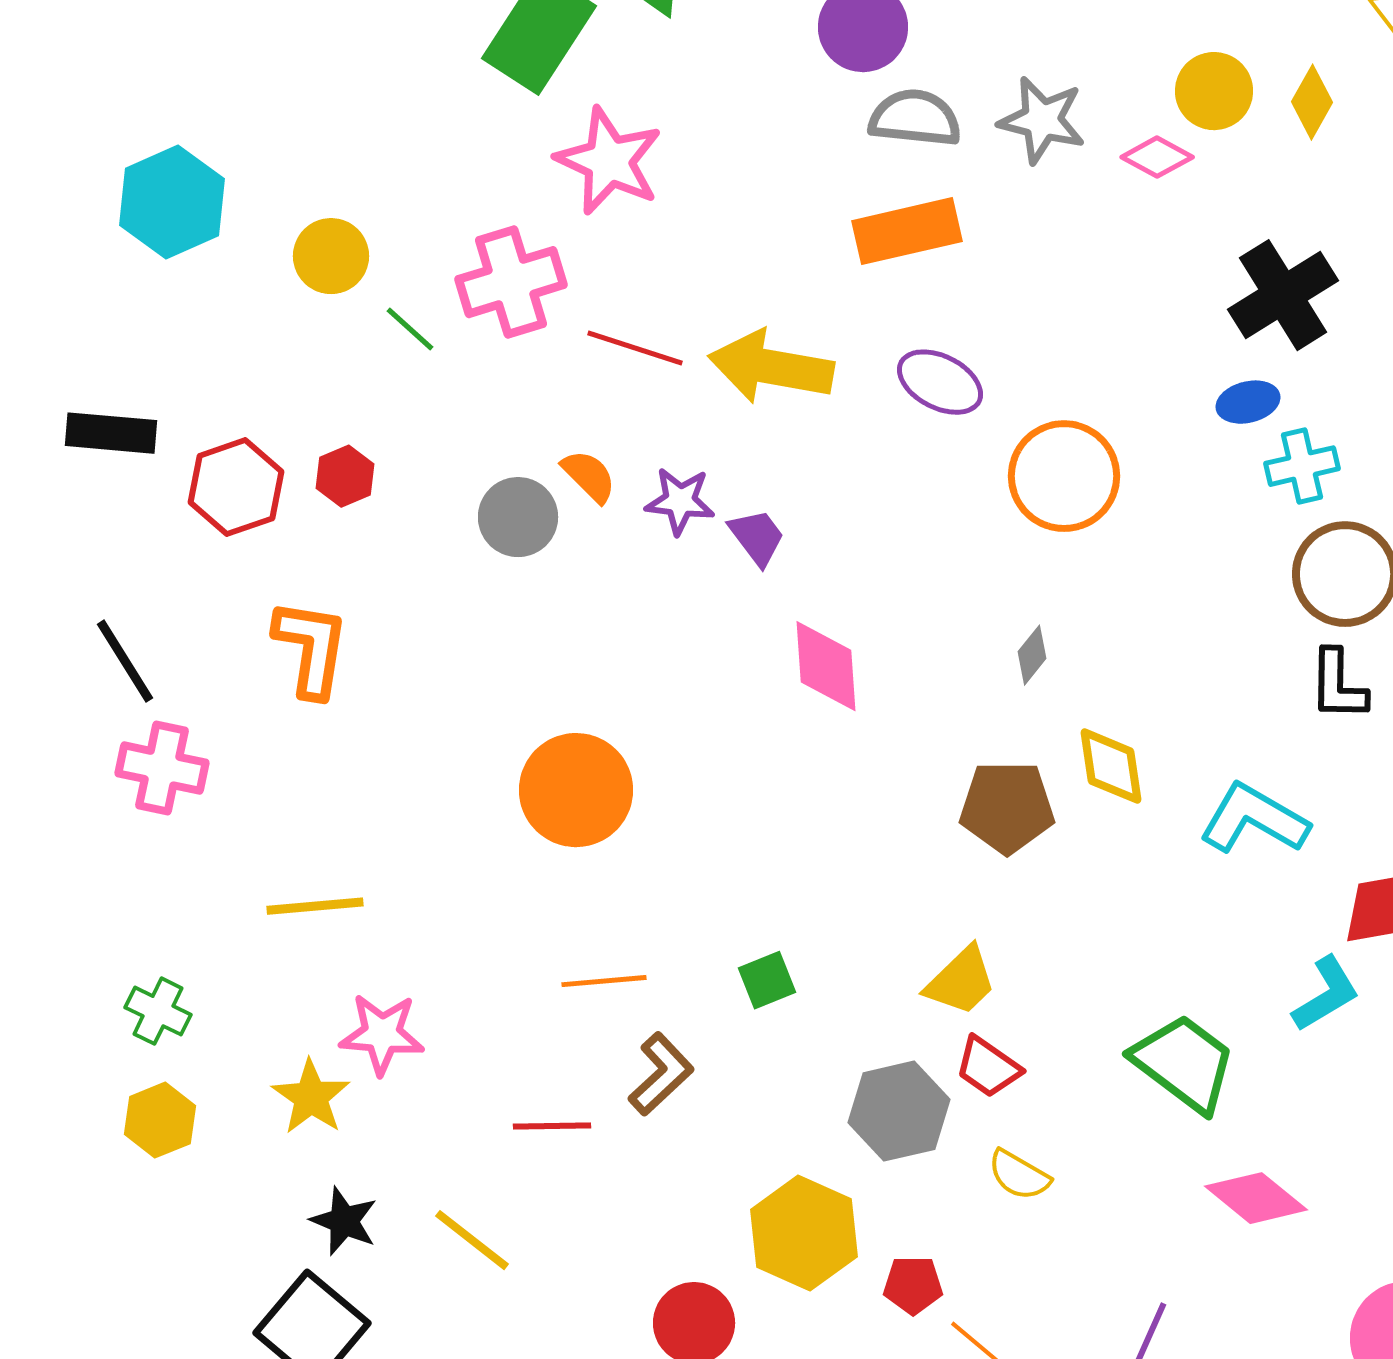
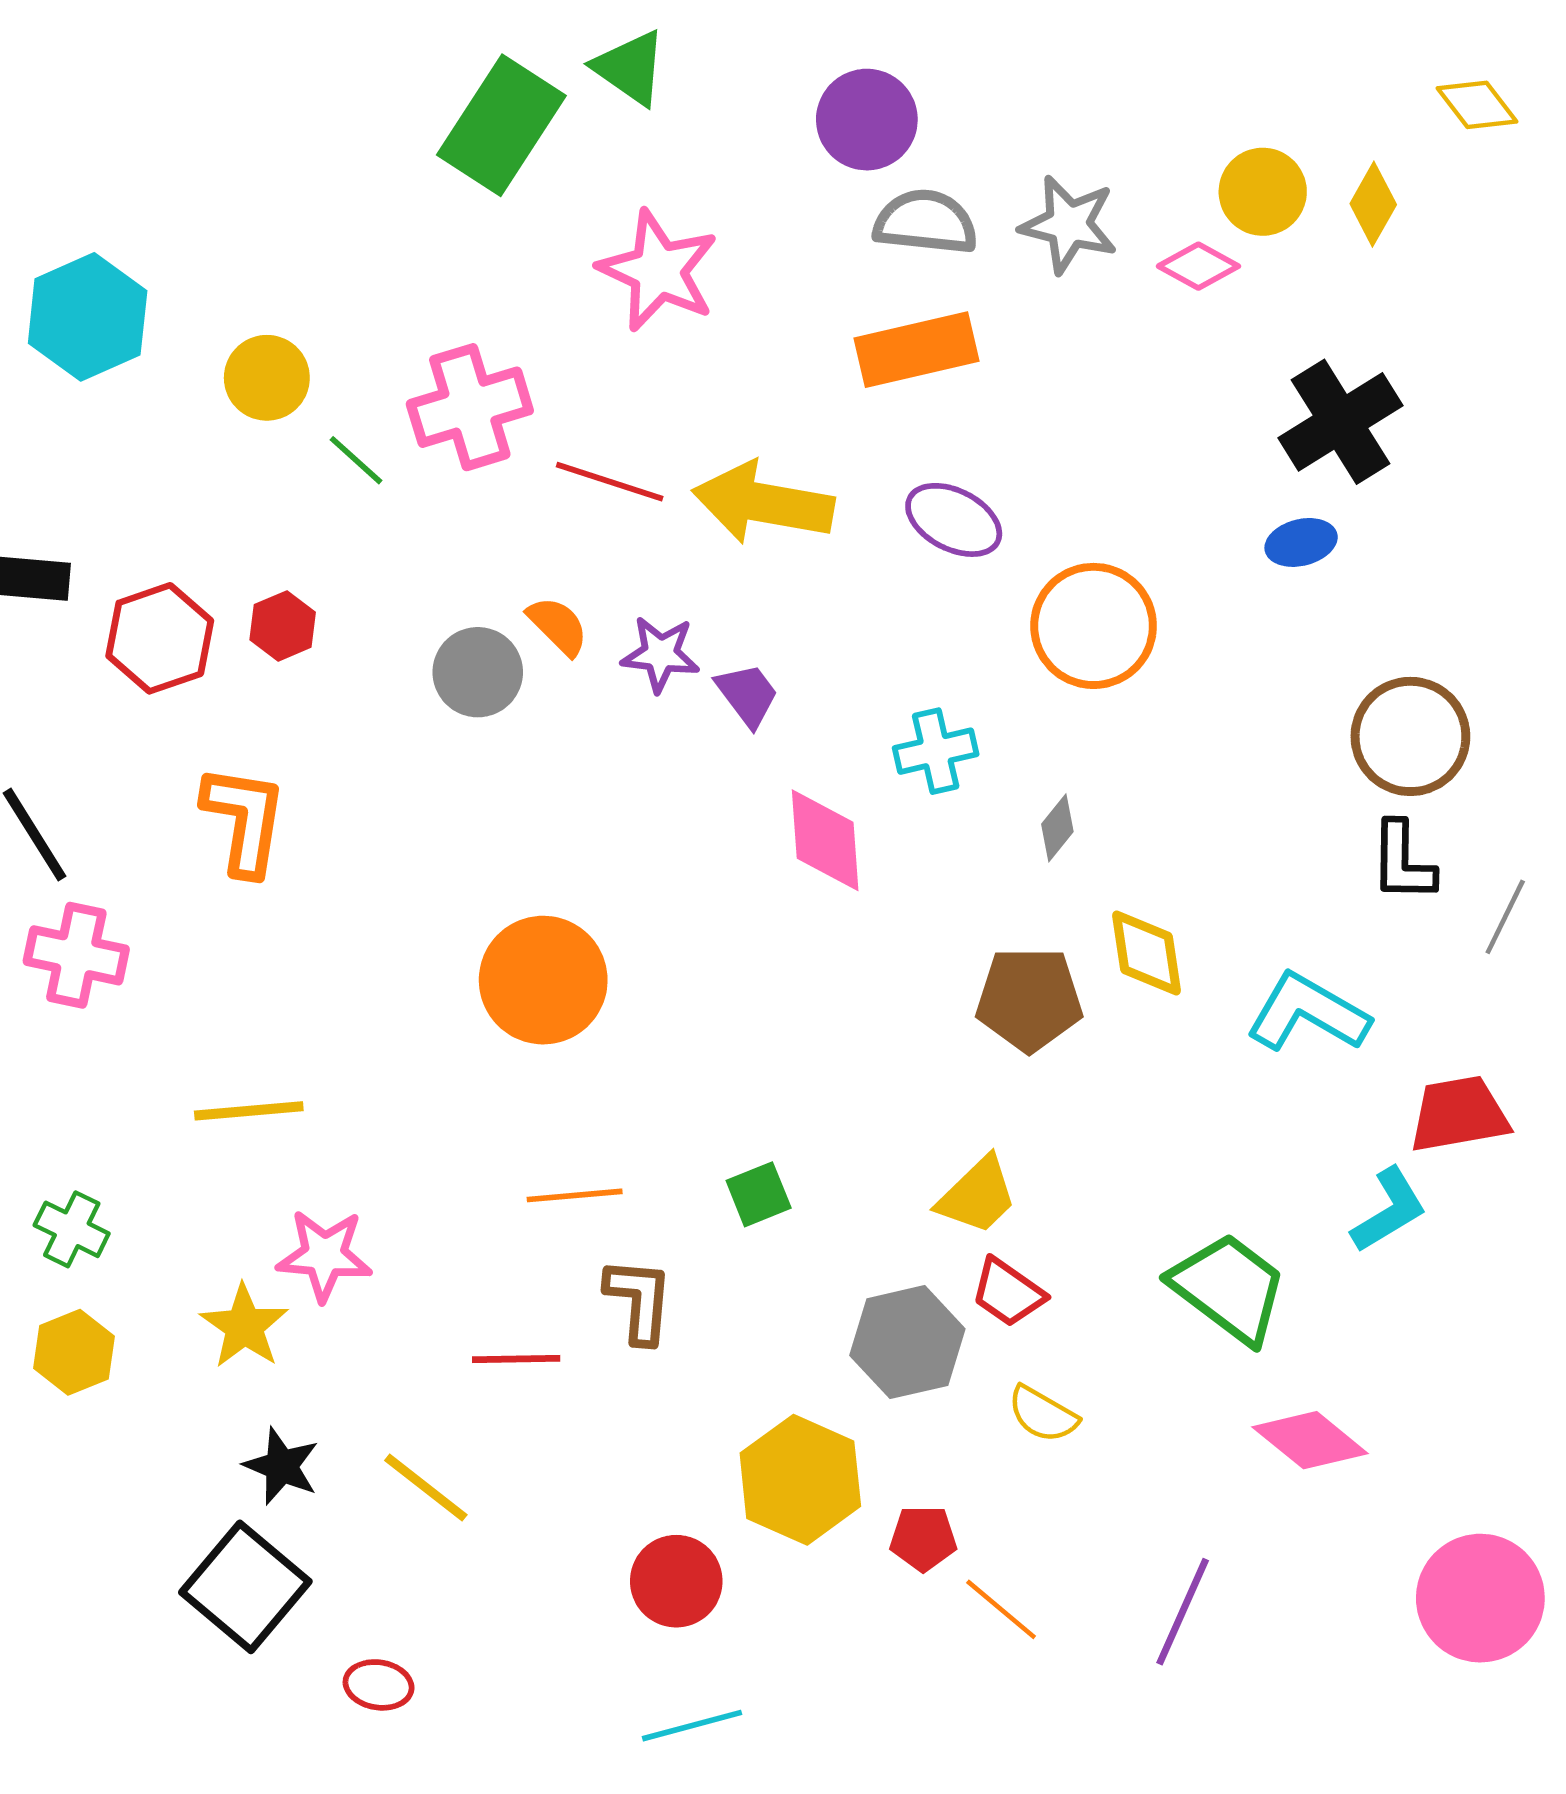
pink star: (609, 161) -> (658, 271), moved
cyan cross: (1302, 466) -> (936, 751), moved
brown L-shape: (661, 1074) -> (639, 1300), turned -42

